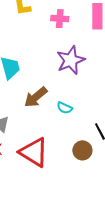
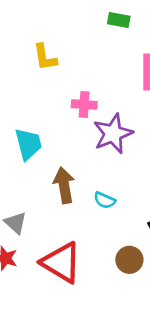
pink cross: (60, 19) -> (84, 105), moved
brown arrow: (36, 97) -> (64, 185), turned 120

